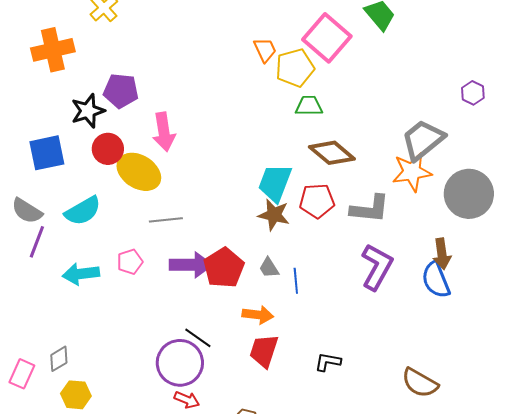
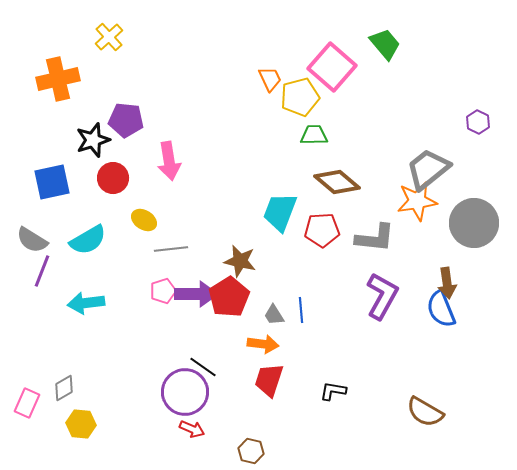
yellow ellipse: (139, 172) -> (144, 220), moved, size x0.6
brown star: (274, 215) -> (240, 261), moved
pink pentagon: (130, 262) -> (163, 291), moved
gray trapezoid: (269, 268) -> (274, 315), moved

